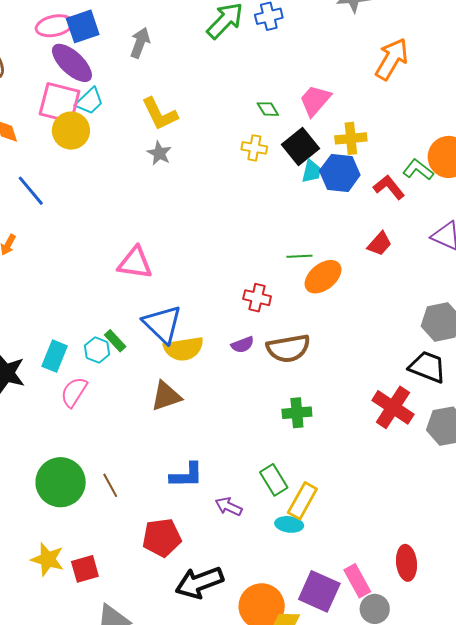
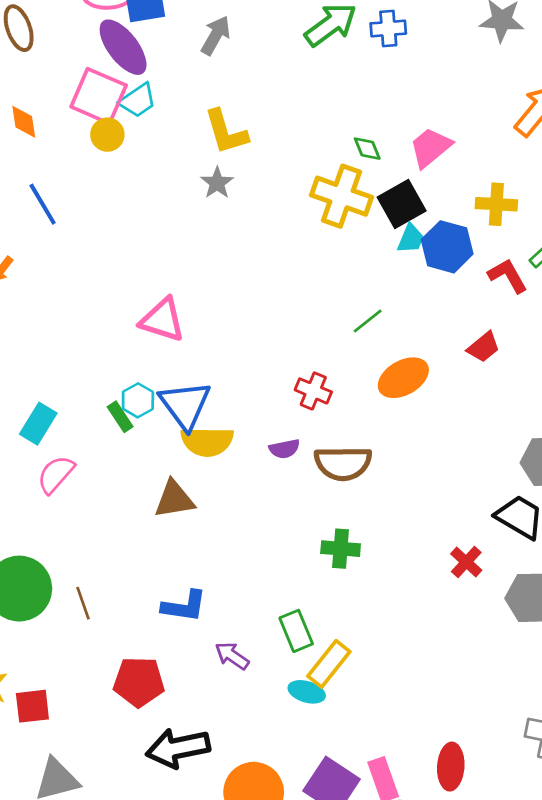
yellow circle: (71, 131) -> (107, 135), size x0.7
yellow cross: (351, 138) -> (496, 204), moved
yellow cross: (254, 148) -> (341, 196), size x1.8
green line: (299, 256) -> (368, 321), moved, turned -45
cyan hexagon: (97, 350) -> (138, 400), moved
red cross: (393, 407) -> (466, 562), size x0.6

